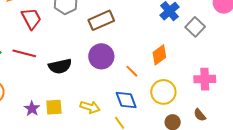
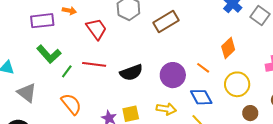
purple circle: (101, 56) -> (173, 75), moved

